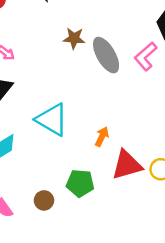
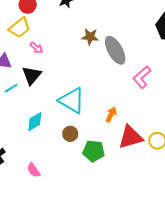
pink L-shape: (146, 56) -> (142, 77), moved
brown circle: (44, 200) -> (70, 134), moved

